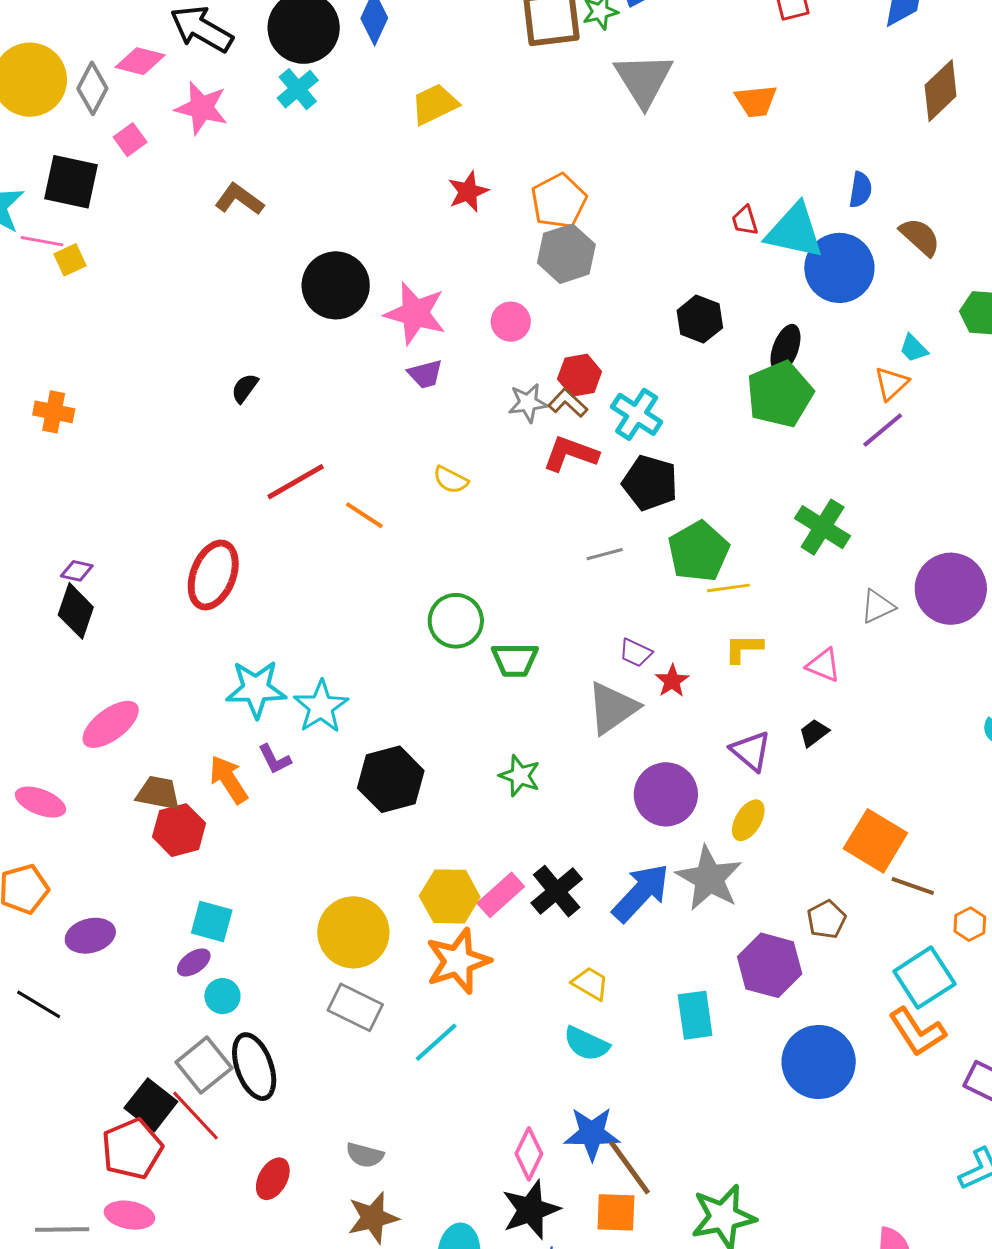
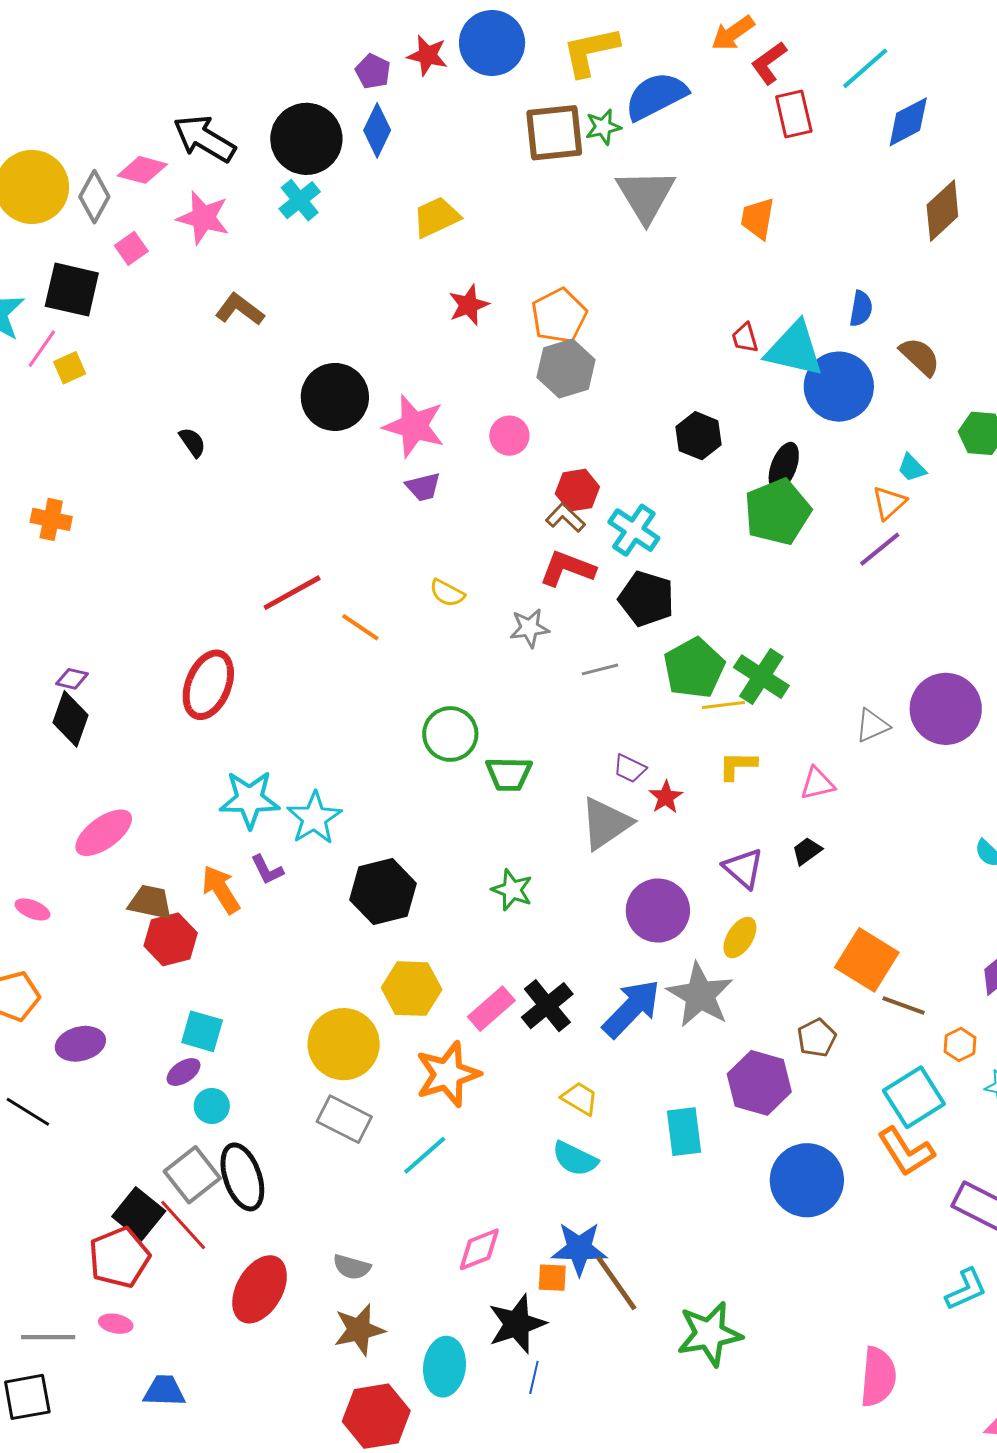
orange trapezoid: (756, 101) -> (758, 218), turned 105
pink line: (42, 241) -> (42, 349), turned -66
black semicircle: (245, 388) -> (192, 442), moved, turned 108
gray star: (528, 403) -> (529, 628), moved
green cross: (823, 527) -> (761, 677), moved
pink triangle: (824, 665) -> (817, 784), turned -36
pink ellipse: (40, 802) -> (32, 909), size x0.7
yellow hexagon: (450, 896) -> (412, 989), moved
pink diamond: (529, 1154) -> (479, 1249), moved, turned 42
red ellipse: (273, 1179) -> (260, 1289), size x1.6
orange square: (616, 1212) -> (552, 1278), moved, size x0.7
pink ellipse: (129, 1215) -> (116, 1324), size x0.7

